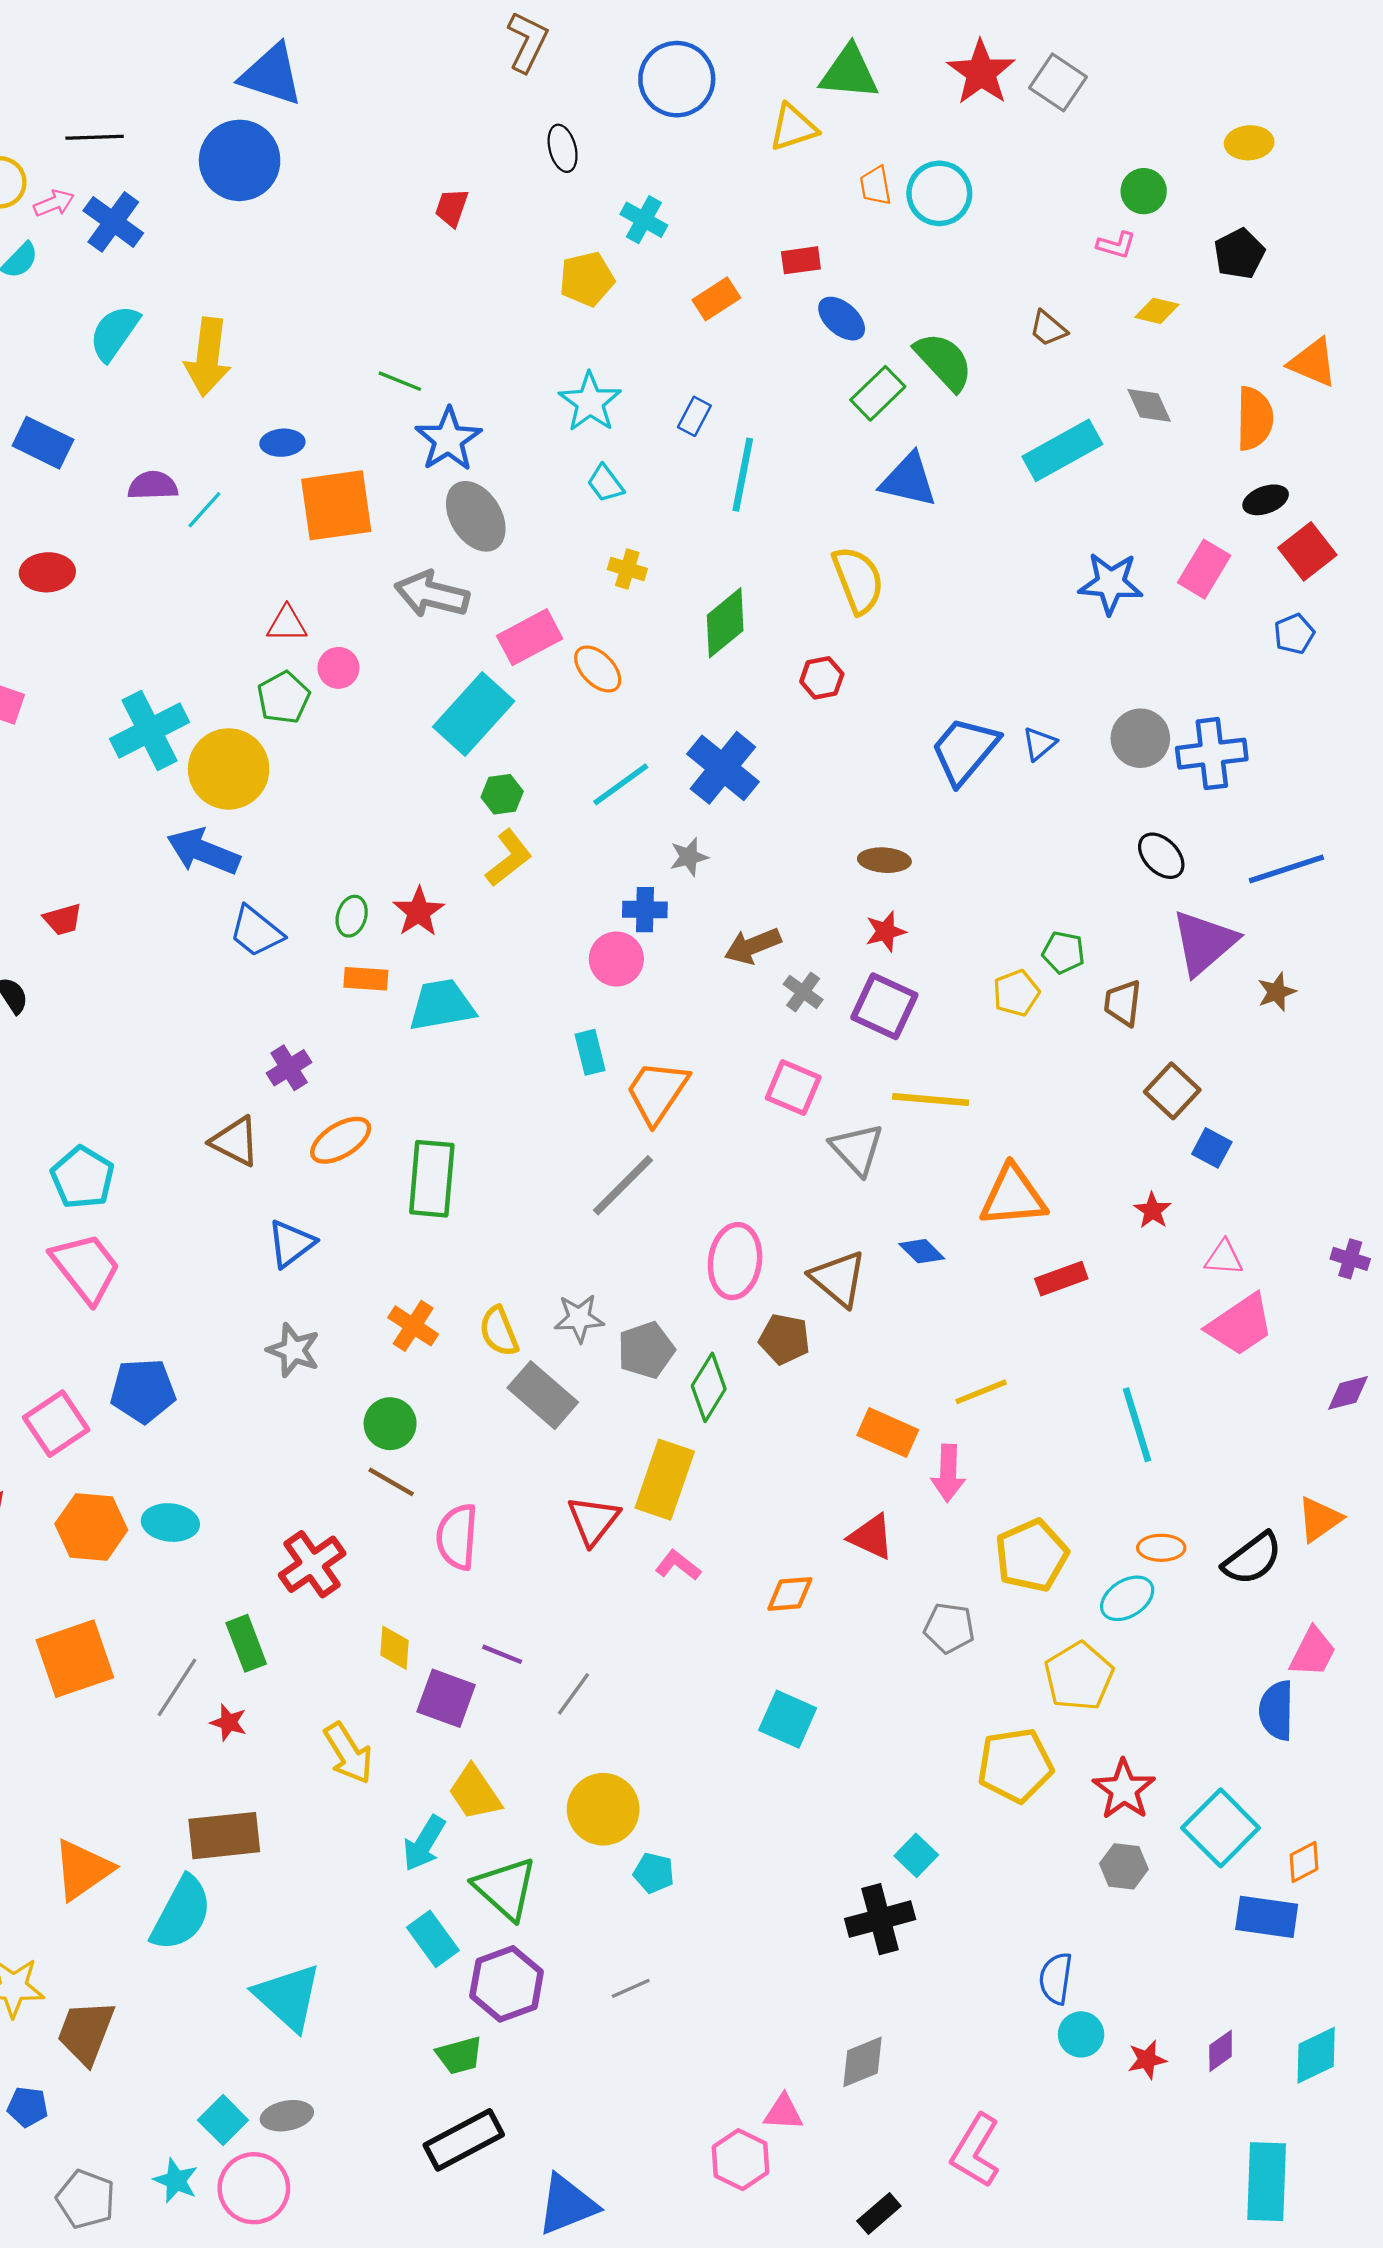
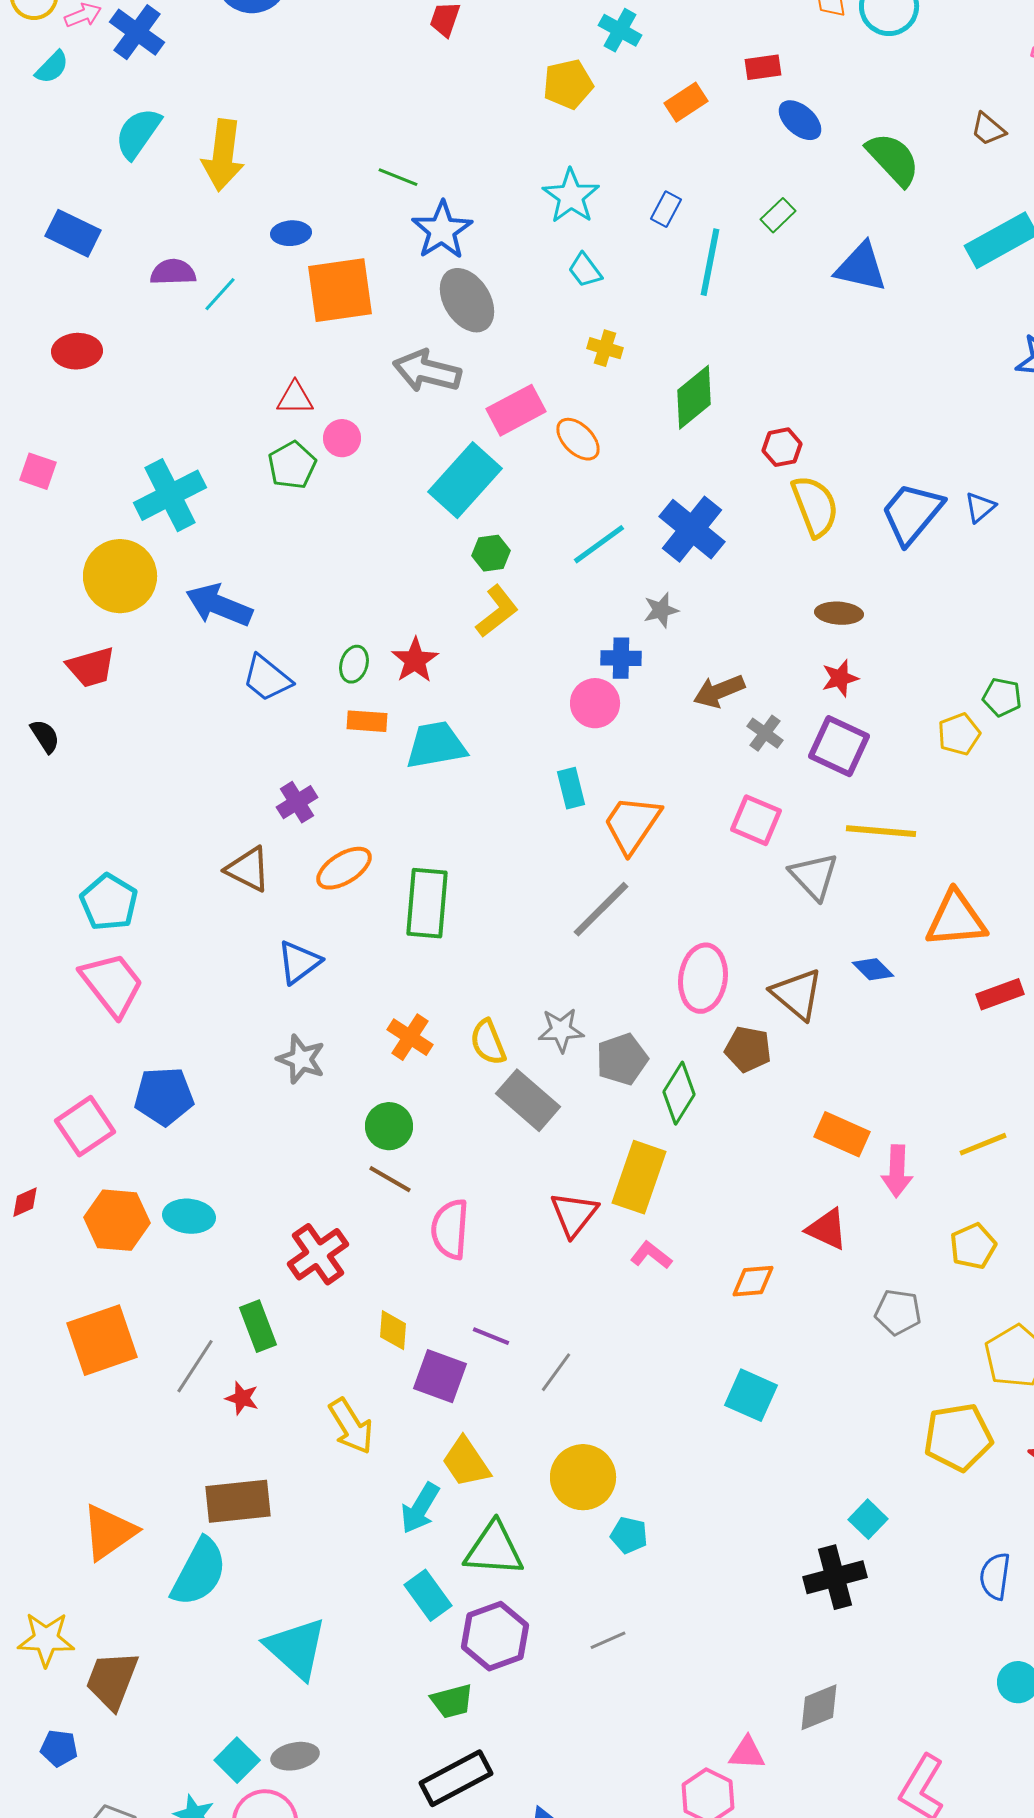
green rectangle: (878, 393) -> (778, 215), moved, size x0.7
yellow semicircle: (858, 580) -> (815, 506), moved
yellow circle: (229, 769) -> (120, 576), moved
red trapezoid: (63, 919) -> (91, 667), size x1.4
yellow line: (981, 1392) -> (983, 1144), moved
yellow pentagon: (1032, 1555) -> (973, 1246), size x0.7
green triangle: (505, 1888) -> (494, 1549), turned -38
blue semicircle: (1056, 1978) -> (995, 1576), moved

